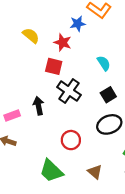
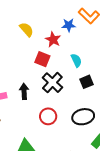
cyan semicircle: (104, 63) -> (76, 60), moved
black square: (108, 95) -> (86, 82), moved
red circle: (71, 140) -> (48, 116), moved

